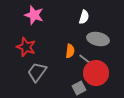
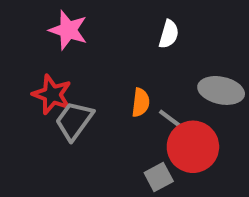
gray ellipse: (98, 39) -> (221, 90), moved
gray trapezoid: (37, 72) -> (74, 121), moved

